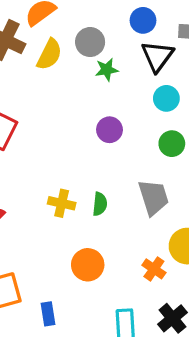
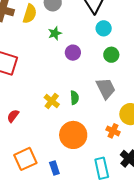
green star: (107, 70) -> (55, 33), moved
yellow cross: (62, 203) -> (52, 101), turned 35
orange circle: (88, 265) -> (73, 135), size x1.4

